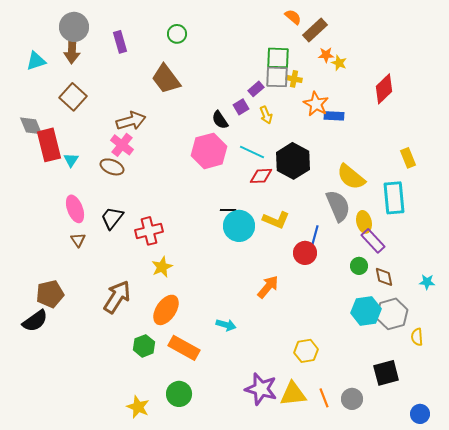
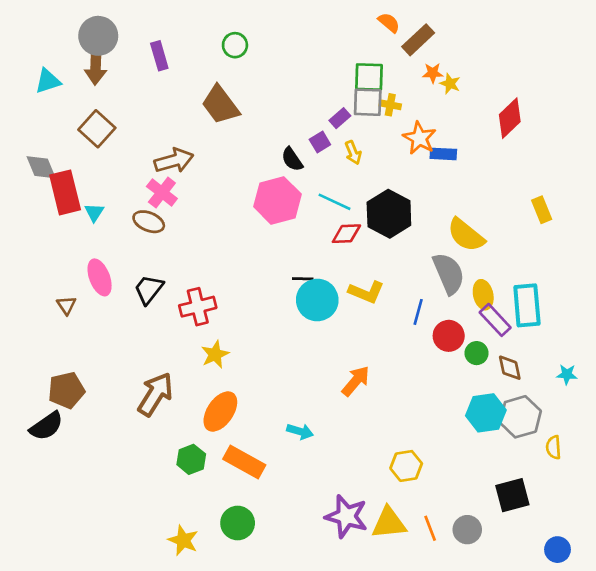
cyan rectangle: (394, 198) -> (527, 305), moved
brown triangle: (78, 240) -> (66, 305), moved
red circle: (305, 253) -> (449, 336), moved

